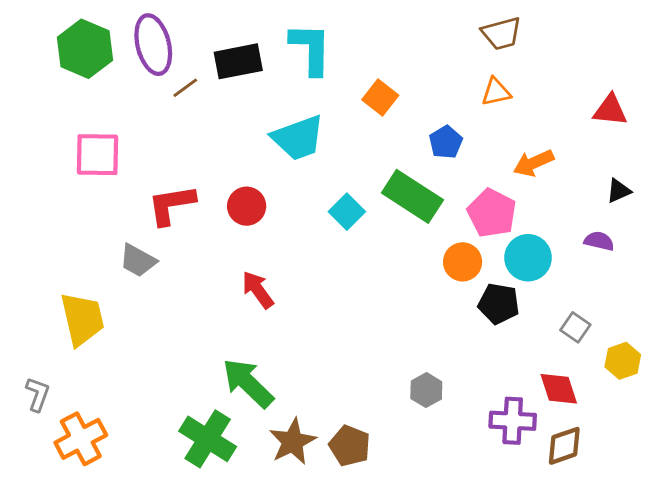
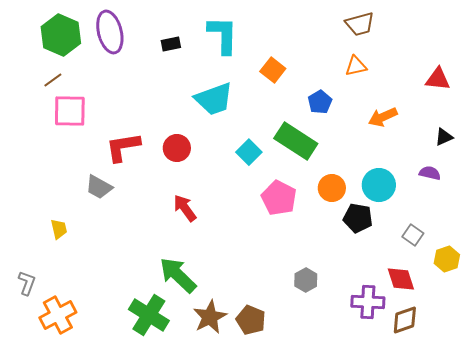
black rectangle: (238, 61) -> (171, 44), size x0.6
brown line: (185, 88) -> (53, 80), moved
pink pentagon: (492, 213) -> (279, 198), moved
yellow trapezoid: (82, 319) -> (59, 229), size x0.5

